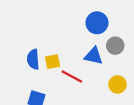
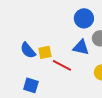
blue semicircle: (33, 59) -> (28, 50), turned -36

